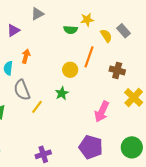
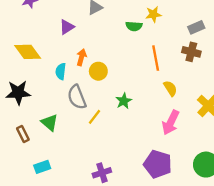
gray rectangle: (123, 31) -> (196, 27), turned -72
yellow semicircle: (106, 36) -> (170, 88), moved
orange line: (89, 57) -> (156, 58), turned -30
yellow circle: (70, 70) -> (98, 71), moved
brown cross: (117, 70) -> (191, 52), moved

